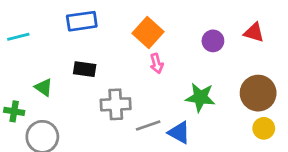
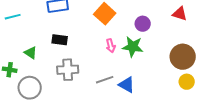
purple circle: (213, 41) -> (143, 24), moved
pink arrow: (157, 63) -> (111, 46), moved
green star: (200, 97) -> (133, 47), moved
gray cross: (116, 104) -> (68, 70), moved

